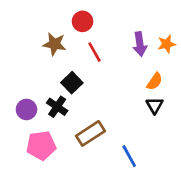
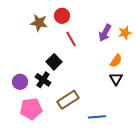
brown star: (54, 44) -> (39, 23), moved
purple arrow: (140, 44) -> (105, 33), turned 36
blue line: (129, 156) -> (97, 117), turned -66

